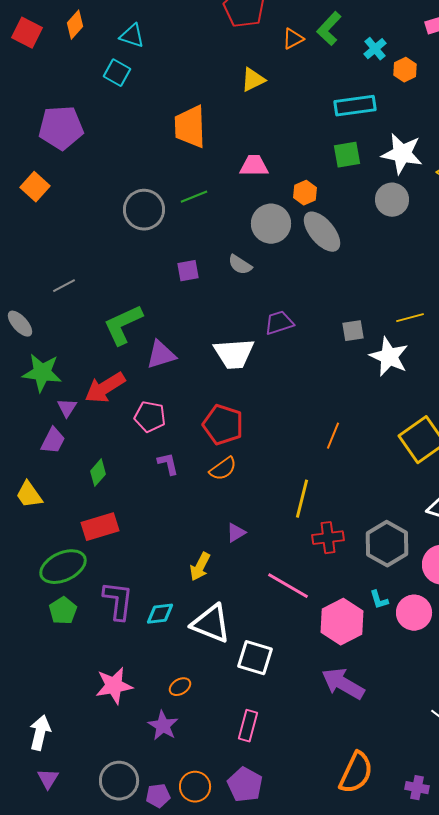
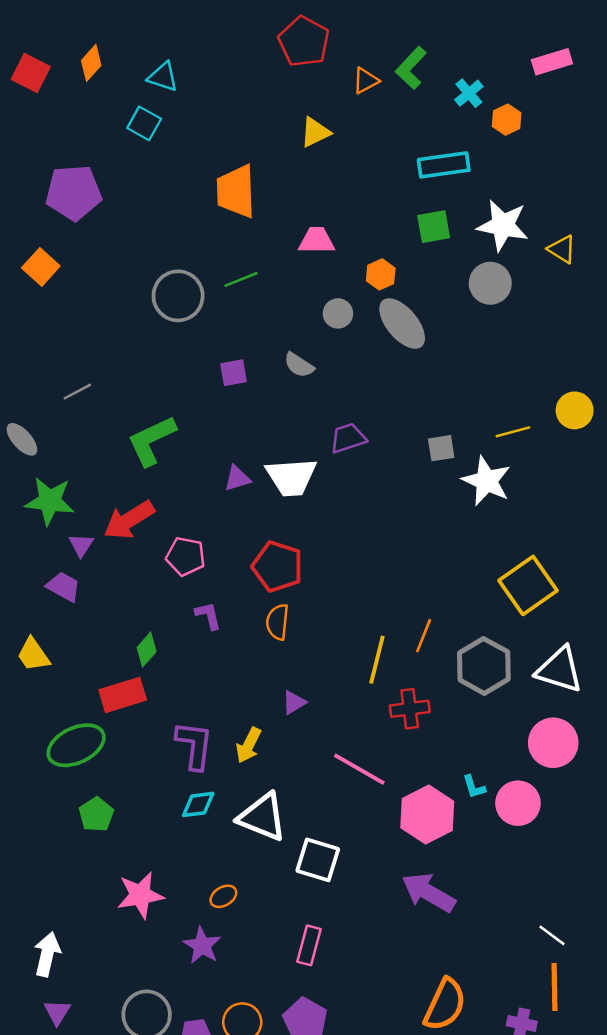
gray circle: (271, 224) -> (338, 313), size x0.6
purple triangle: (161, 355) -> (237, 478), moved, size x0.7
orange line: (333, 436) -> (424, 636), moved
purple trapezoid: (53, 441) -> (63, 587), turned -88
orange semicircle: (223, 469) -> (278, 622), turned 132
green diamond: (98, 473) -> (147, 650), moved
gray hexagon: (387, 544) -> (484, 666), moved
purple L-shape: (118, 601) -> (194, 745), moved
green pentagon: (63, 611) -> (96, 815), moved

